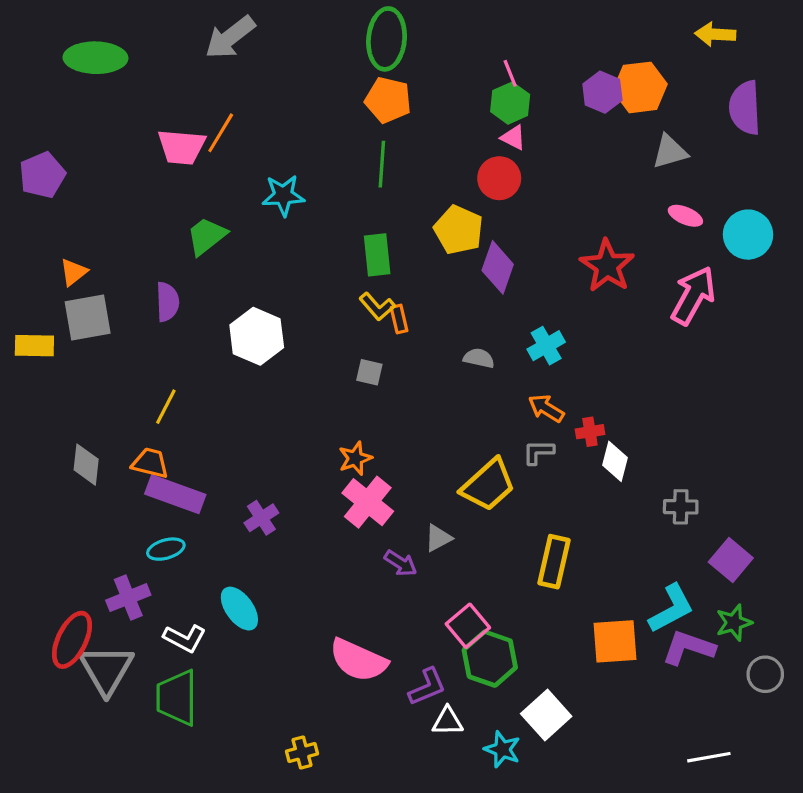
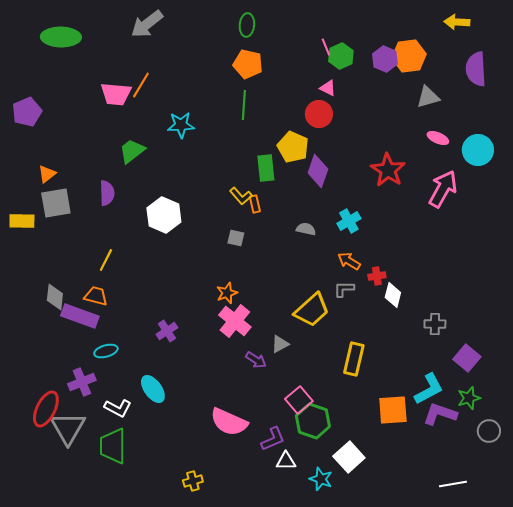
green ellipse: (387, 39) -> (247, 25), size x0.6
green hexagon: (510, 103) -> (341, 56), moved
green rectangle: (377, 255) -> (266, 168), moved
purple rectangle: (175, 494) -> (80, 316), moved

